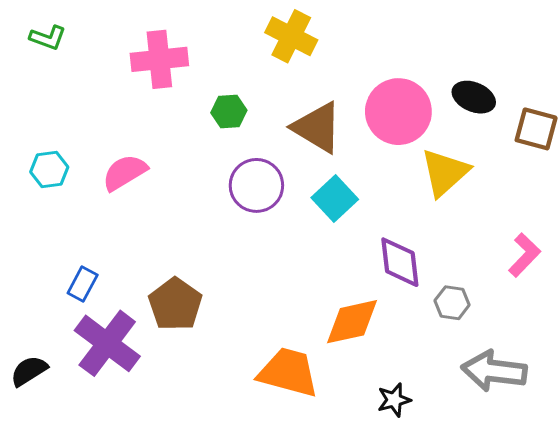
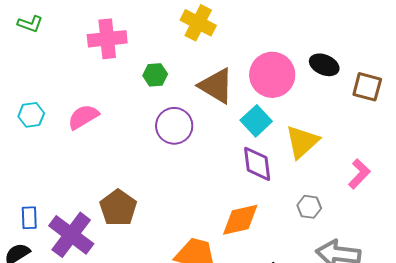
yellow triangle: (445, 172) -> (302, 142), moved
cyan square: (335, 198) -> (256, 121), moved
purple diamond: (400, 262) -> (257, 164), moved
blue rectangle: (83, 284) -> (29, 218), moved, turned -30

